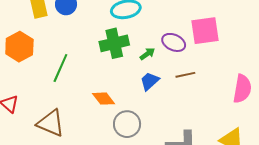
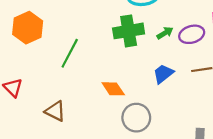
purple ellipse: (174, 42) -> (192, 34), turned -45
green arrow: (147, 54) -> (165, 33), moved
brown triangle: (51, 123) -> (55, 111), size x0.7

